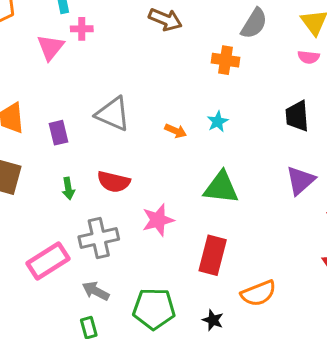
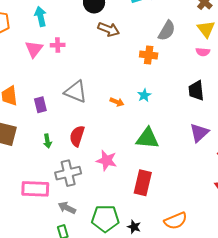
pink cross: (82, 29) -> (58, 45), moved
red semicircle: (114, 182) -> (77, 136), turned 95
pink star: (158, 220) -> (107, 160), turned 30
pink rectangle: (48, 261) -> (35, 189), turned 36
orange semicircle: (258, 293) -> (176, 221), moved
black star: (213, 320) -> (134, 227), moved

